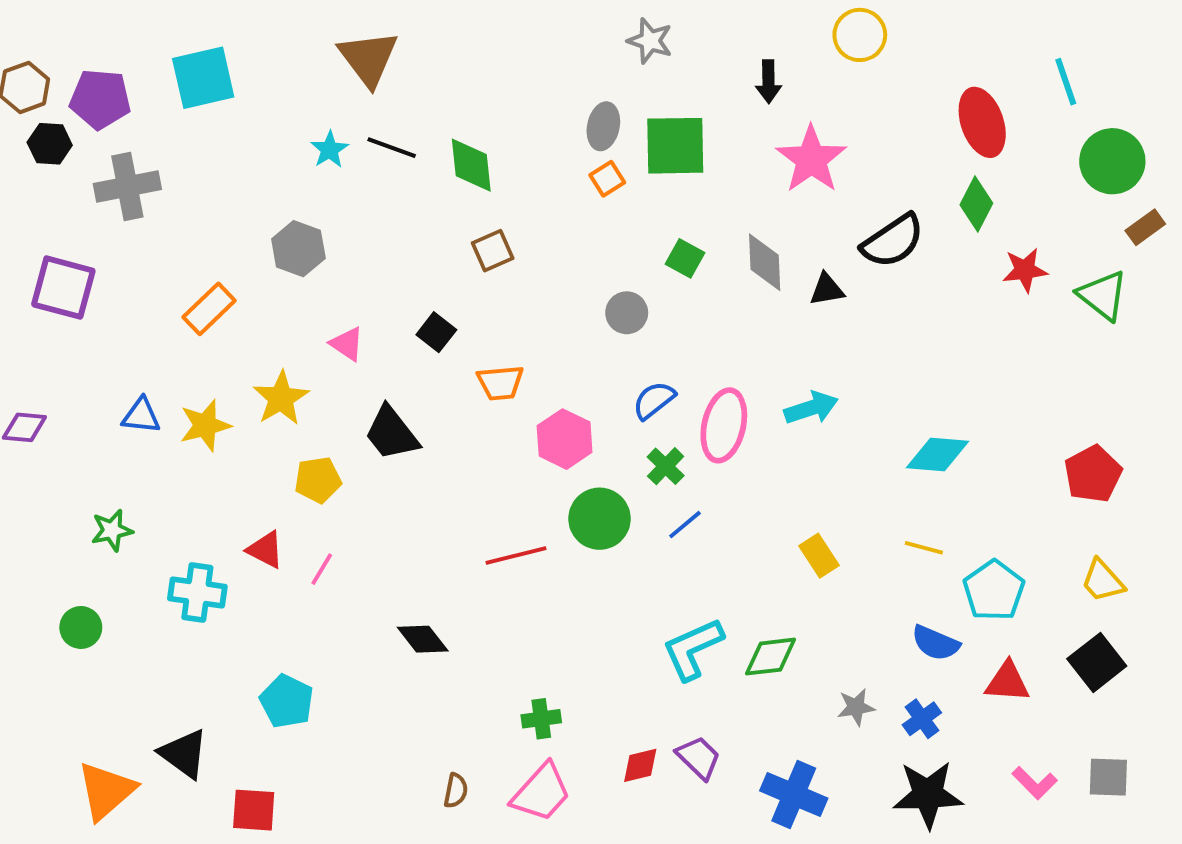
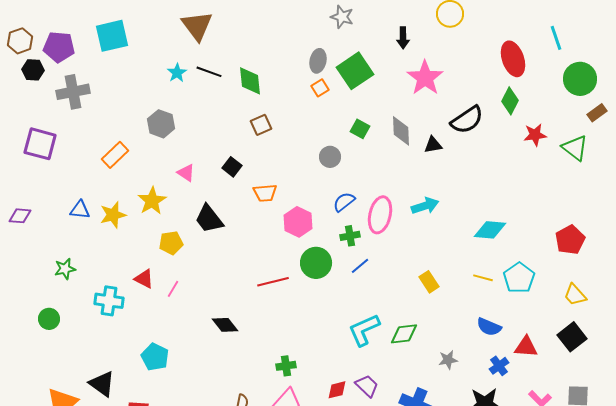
green square: (675, 146) -> (355, 71), turned -33
green cross: (666, 466) -> (350, 236), turned 36
cyan pentagon: (994, 591) -> (519, 278), moved
blue cross: (922, 719) -> (499, 366), moved

